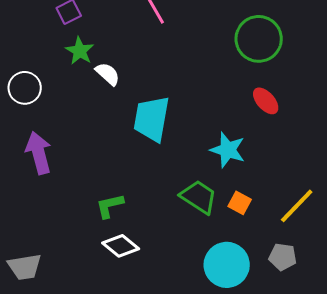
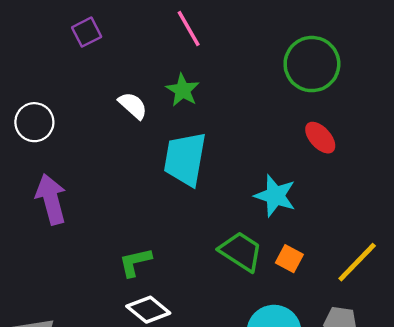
green star: (80, 51) -> (183, 90), moved

